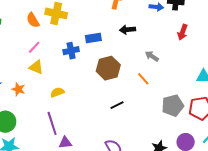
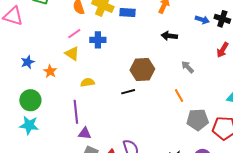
blue rectangle: (93, 38) -> (127, 13), moved
blue cross: (71, 51) -> (98, 40), moved
orange line: (143, 79) -> (179, 96), moved
black line: (117, 105) -> (128, 92), moved

